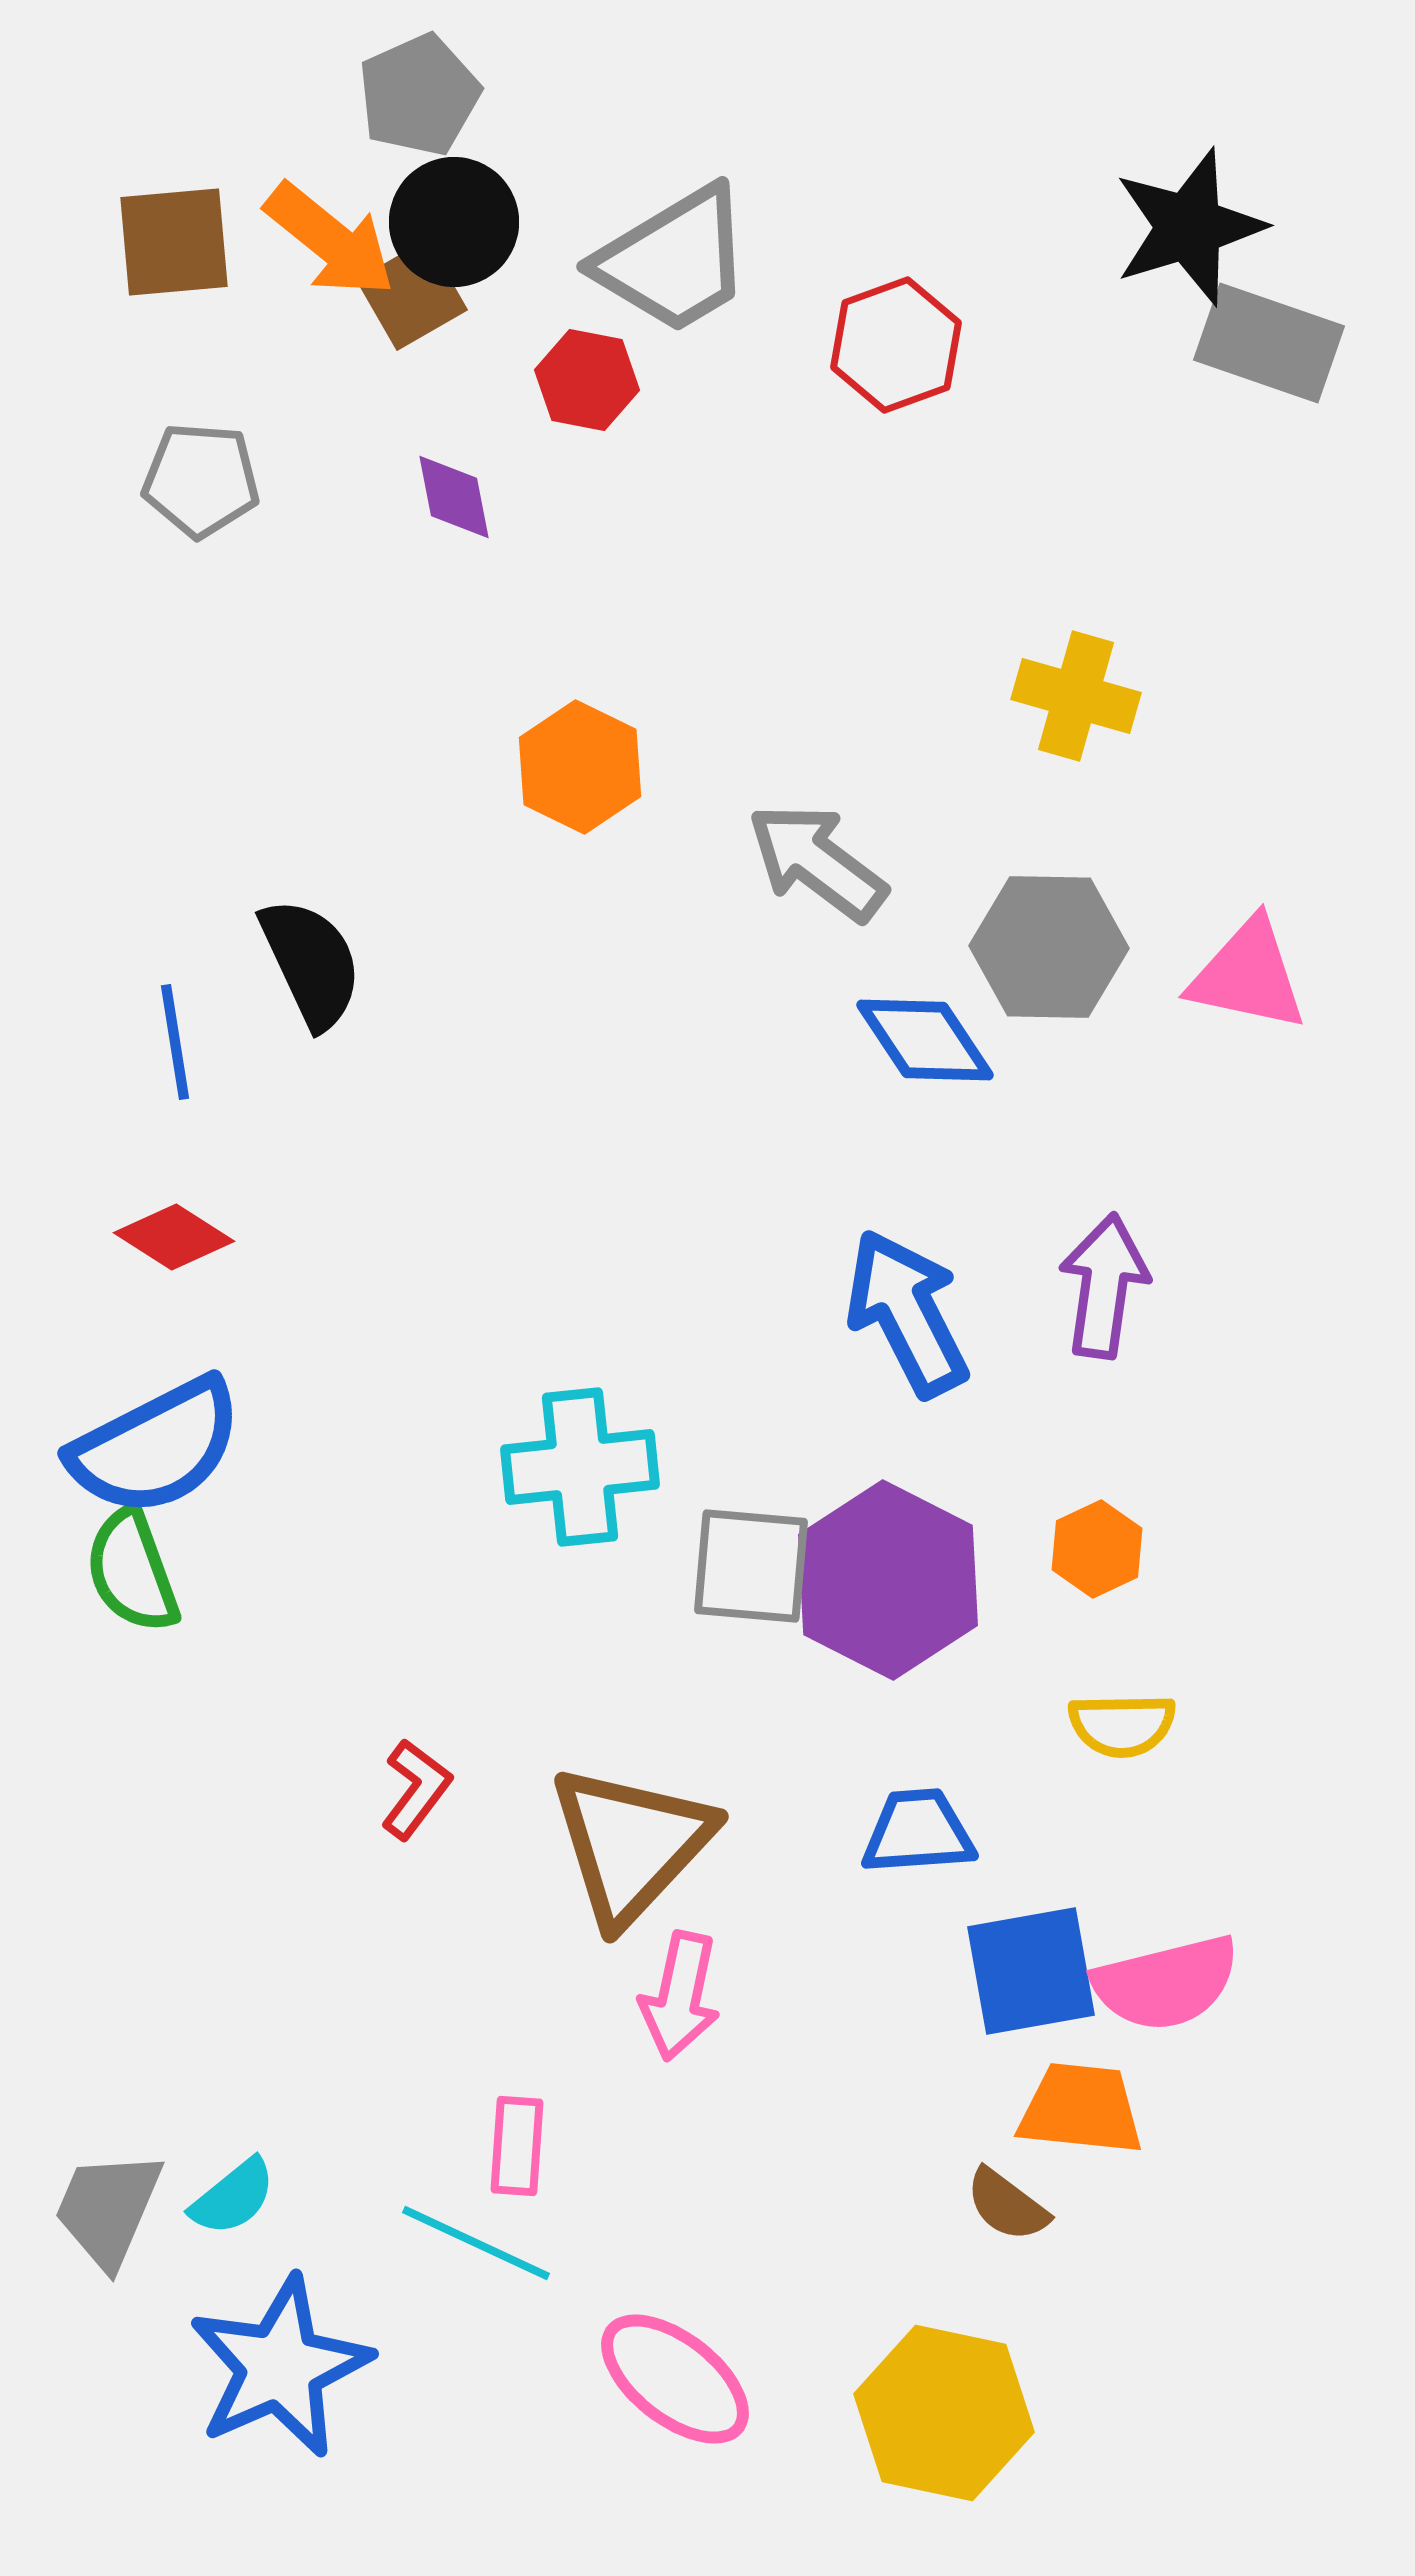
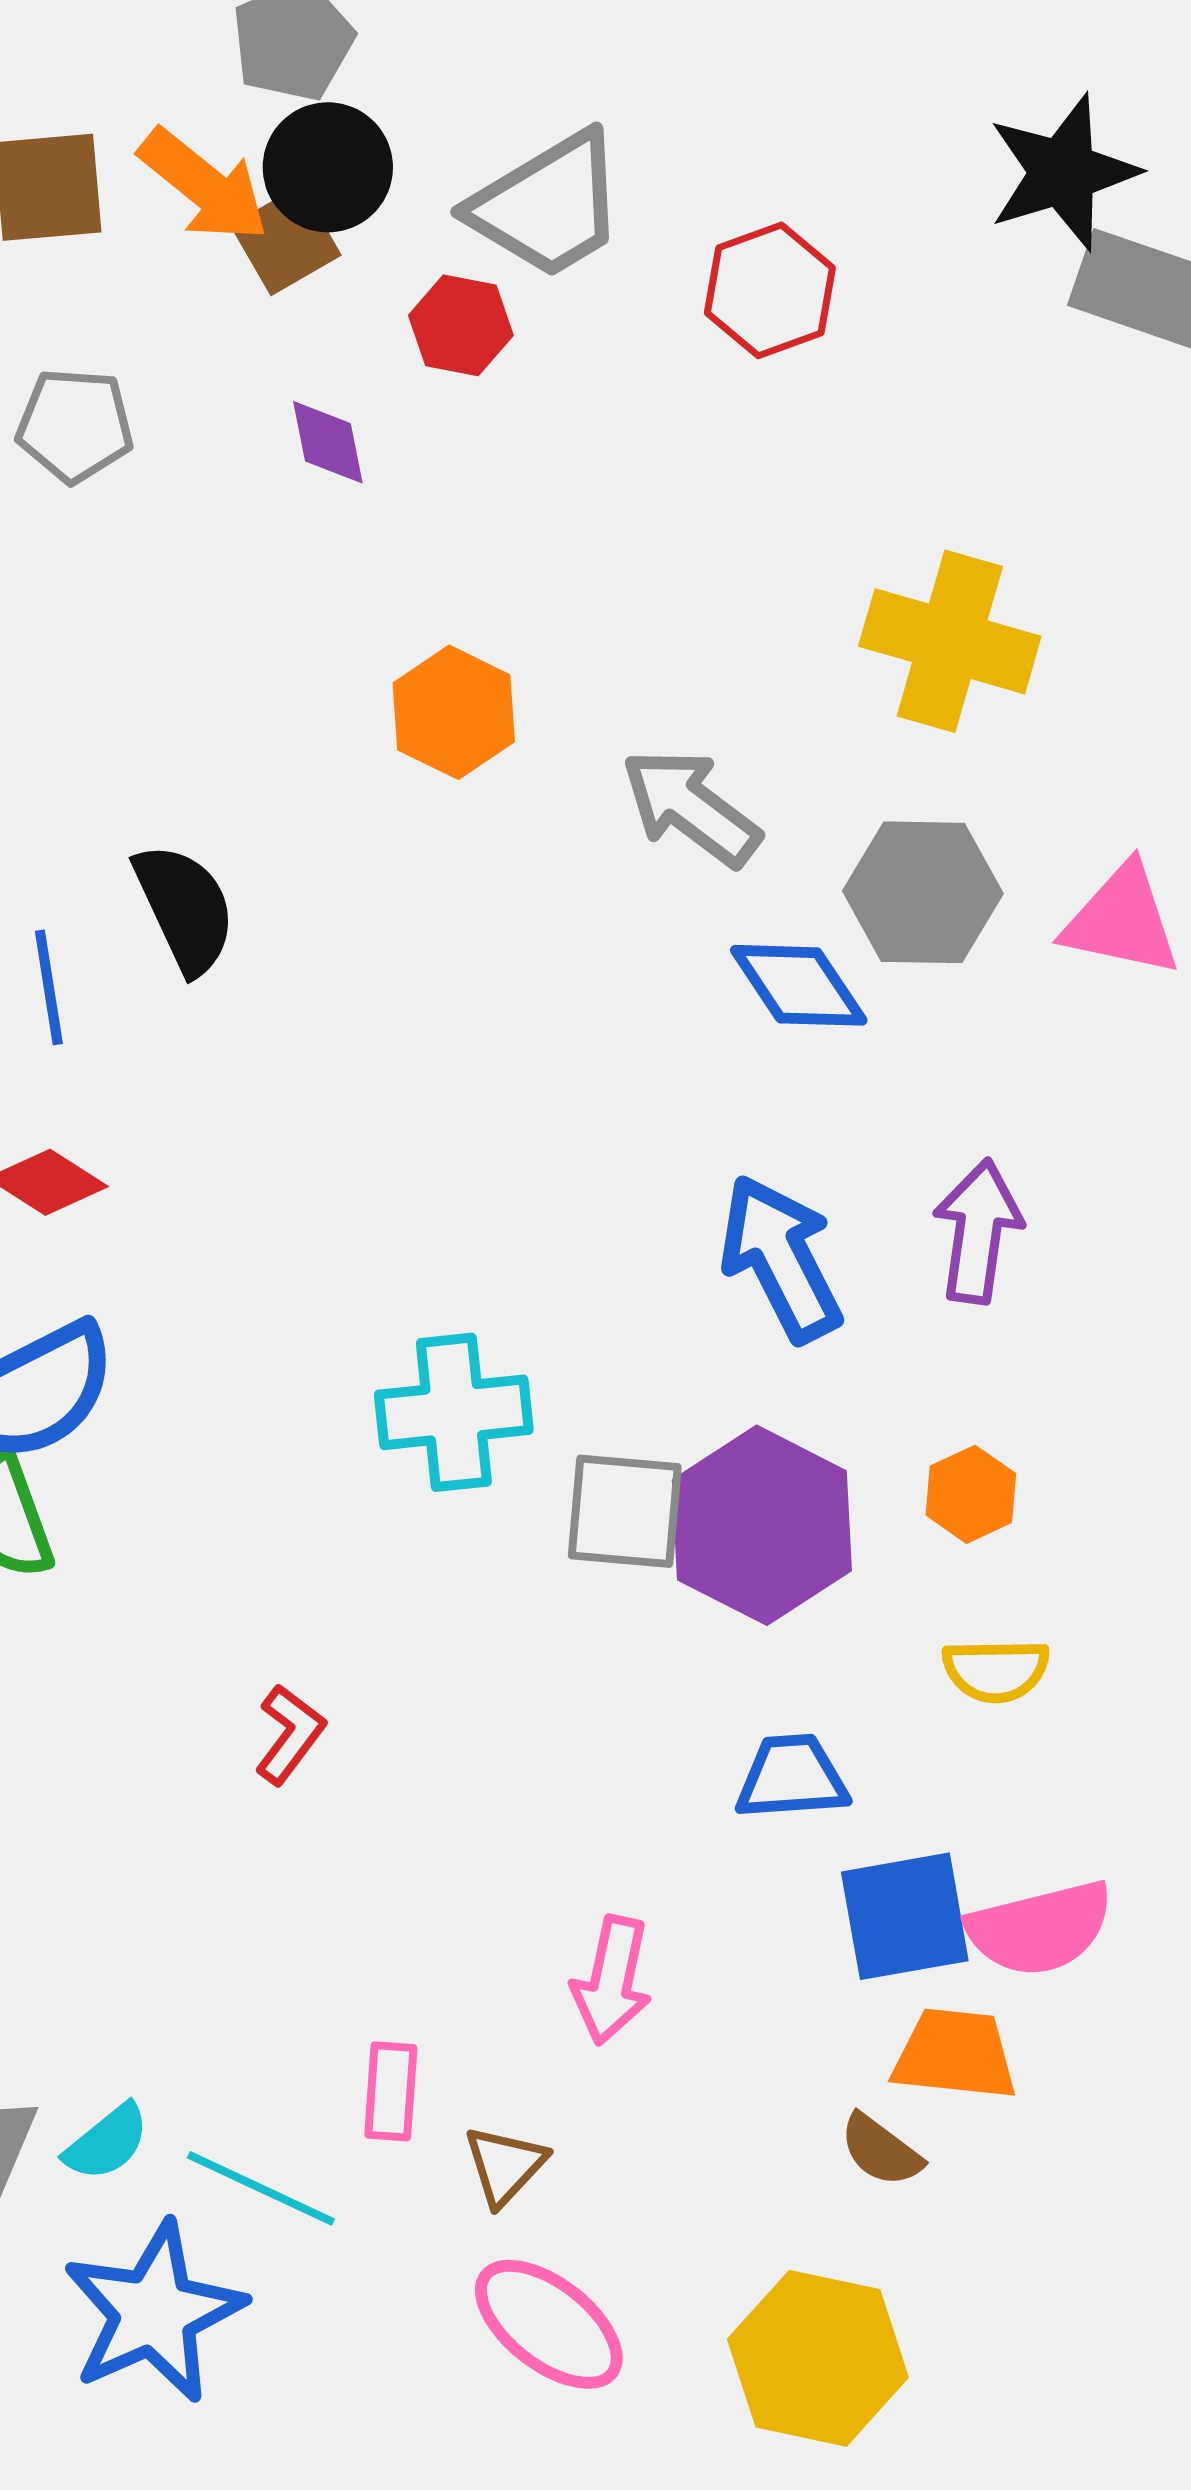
yellow cross: (1076, 696) -> (950, 641), size x1.4
brown triangle: (631, 1844) -> (505, 2165), moved, size x0.5
pink arrow: (680, 1996) -> (612, 1980), moved
cyan line: (476, 2243) -> (261, 2188), moved

